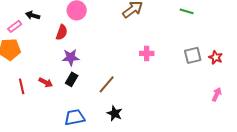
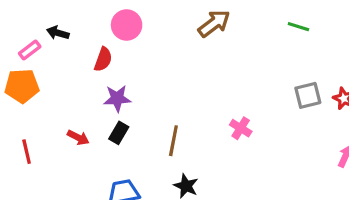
pink cross: (147, 53) -> (241, 128), moved, turned 32
brown line: (107, 84) -> (173, 141), turned -30
red line: (22, 86) -> (27, 152), moved

